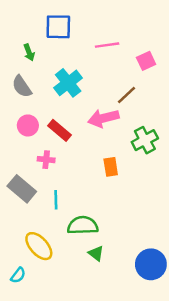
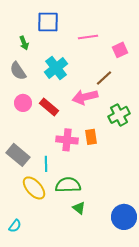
pink cross: (46, 160) -> (67, 140), moved, size x1.5
yellow ellipse: (39, 246) -> (34, 188), moved

